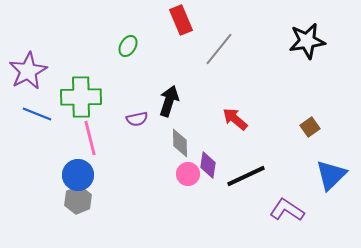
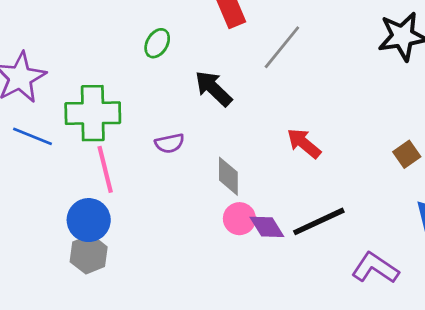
black arrow: (169, 101) -> (213, 88), moved, turned -64
purple diamond: (208, 165) -> (267, 227), moved, turned -40

